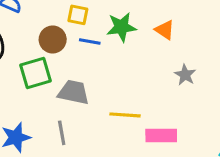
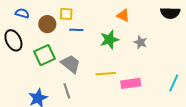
green star: (121, 27) -> (109, 40), moved
brown circle: (53, 39) -> (47, 24), moved
gray trapezoid: (73, 92) -> (71, 64), turned 35

